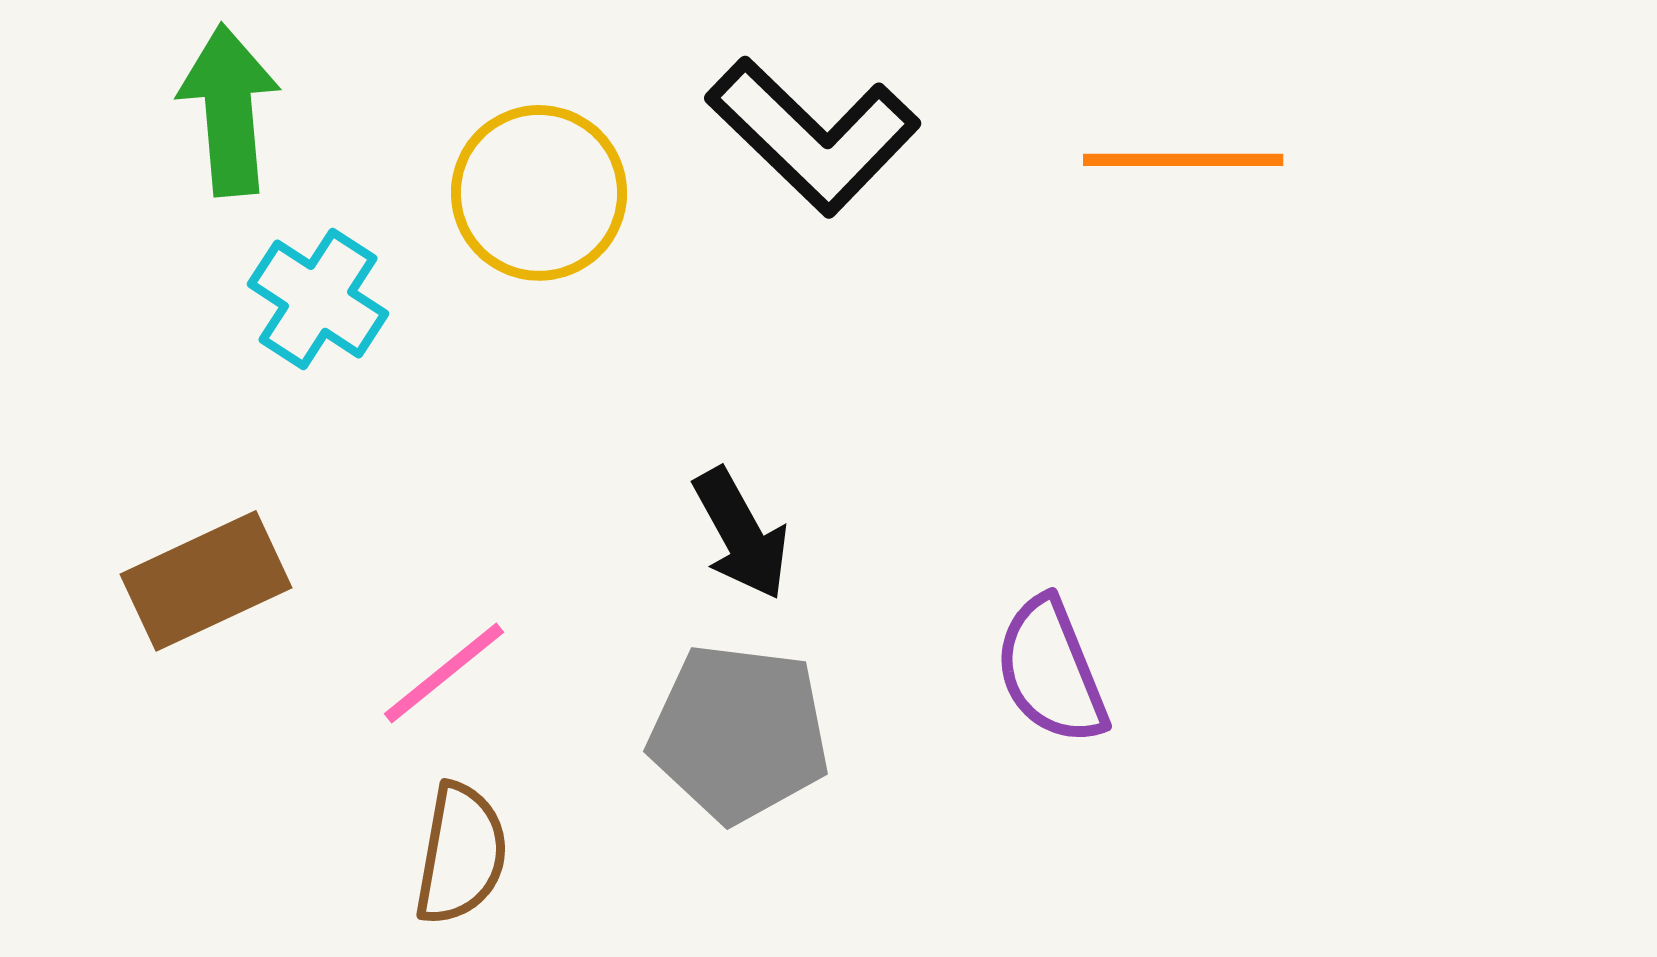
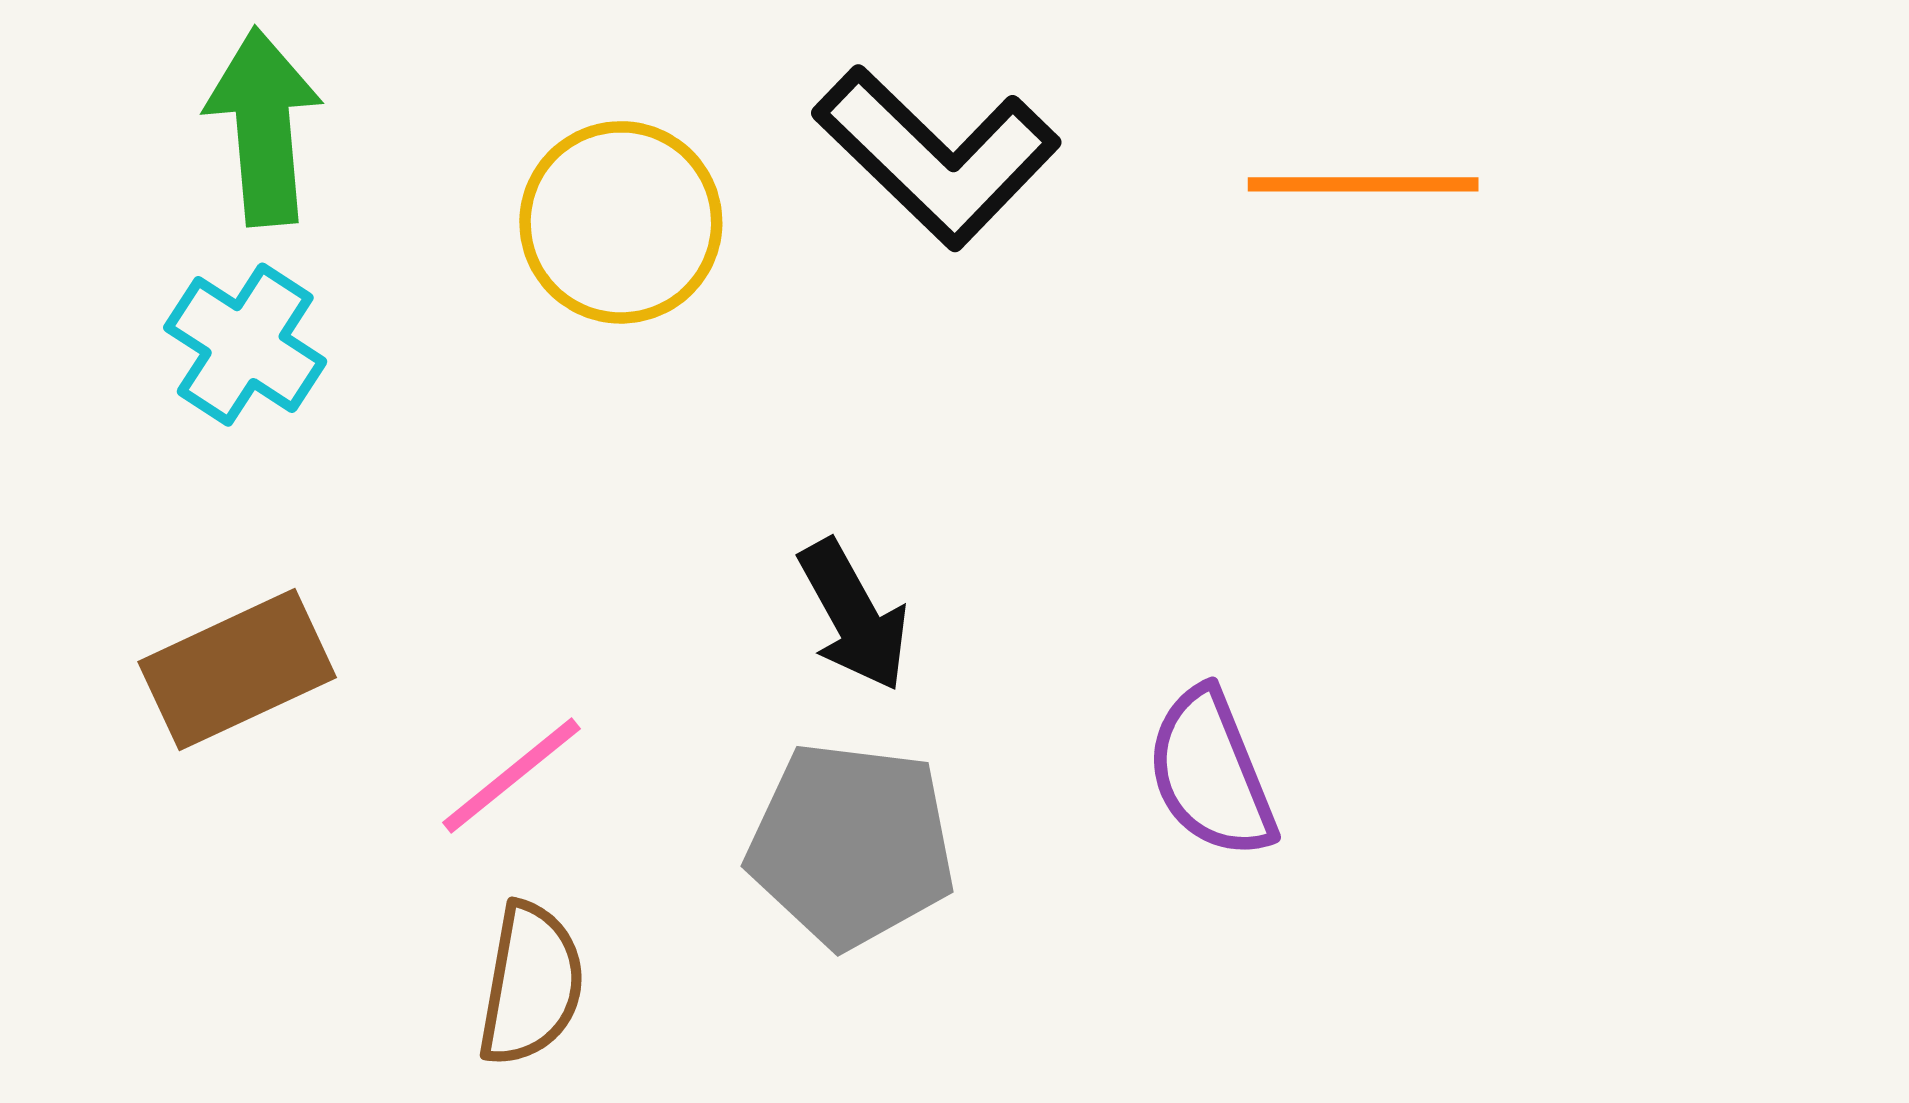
cyan cross: (318, 299) -> (245, 345), moved

